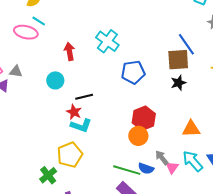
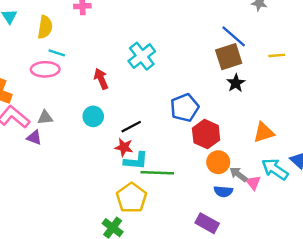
cyan cross: (107, 41) -> (142, 56), turned 30
blue pentagon: (133, 72) -> (185, 108), moved
orange circle: (138, 136) -> (218, 162), moved
green line: (127, 170) -> (157, 173), moved

